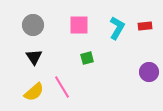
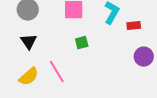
red rectangle: (145, 26) -> (134, 26), moved

